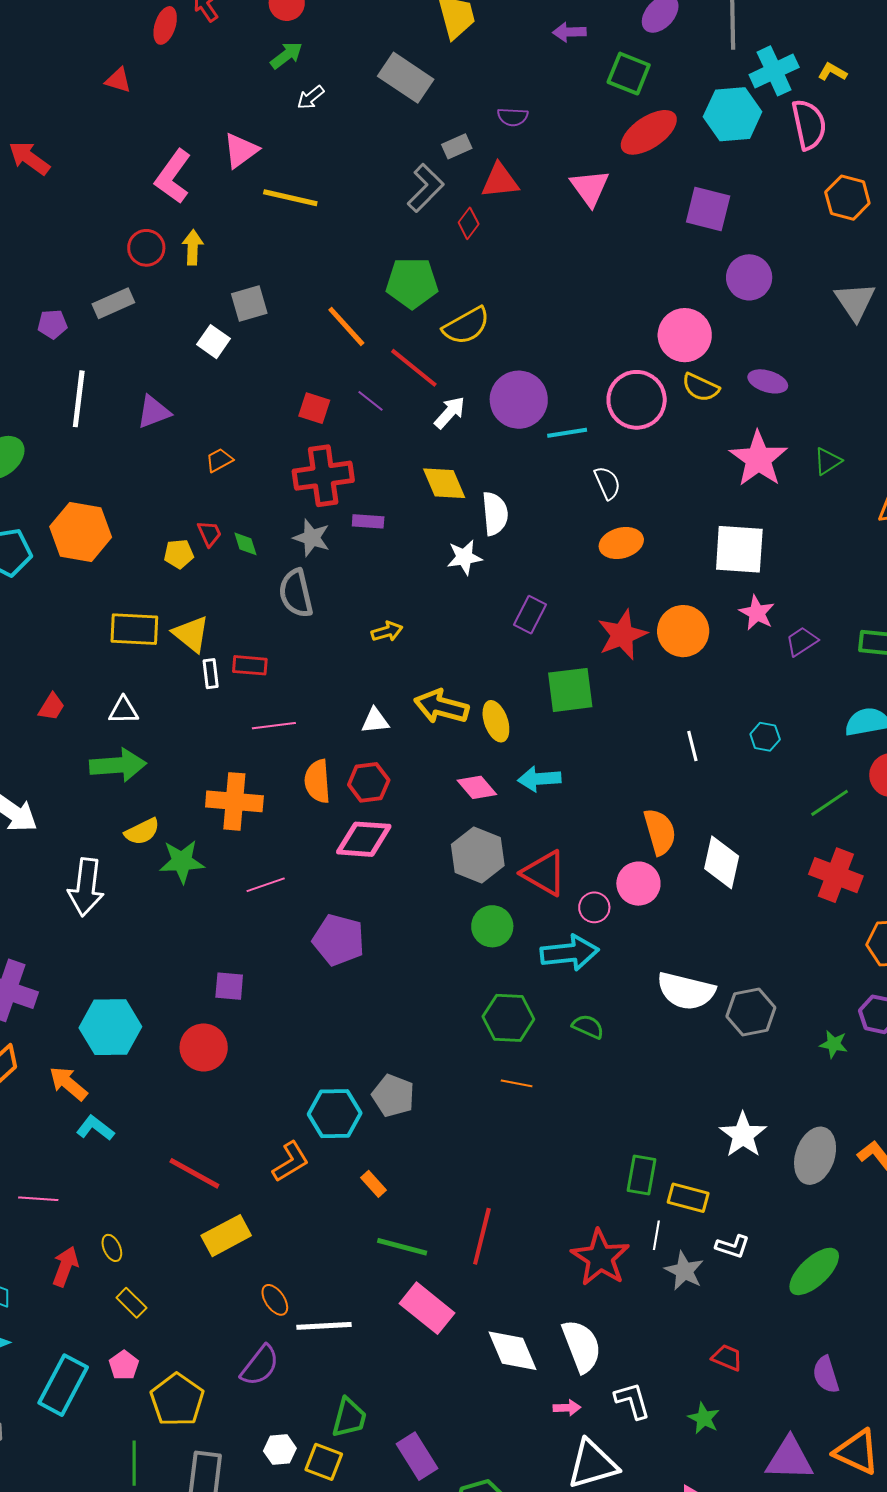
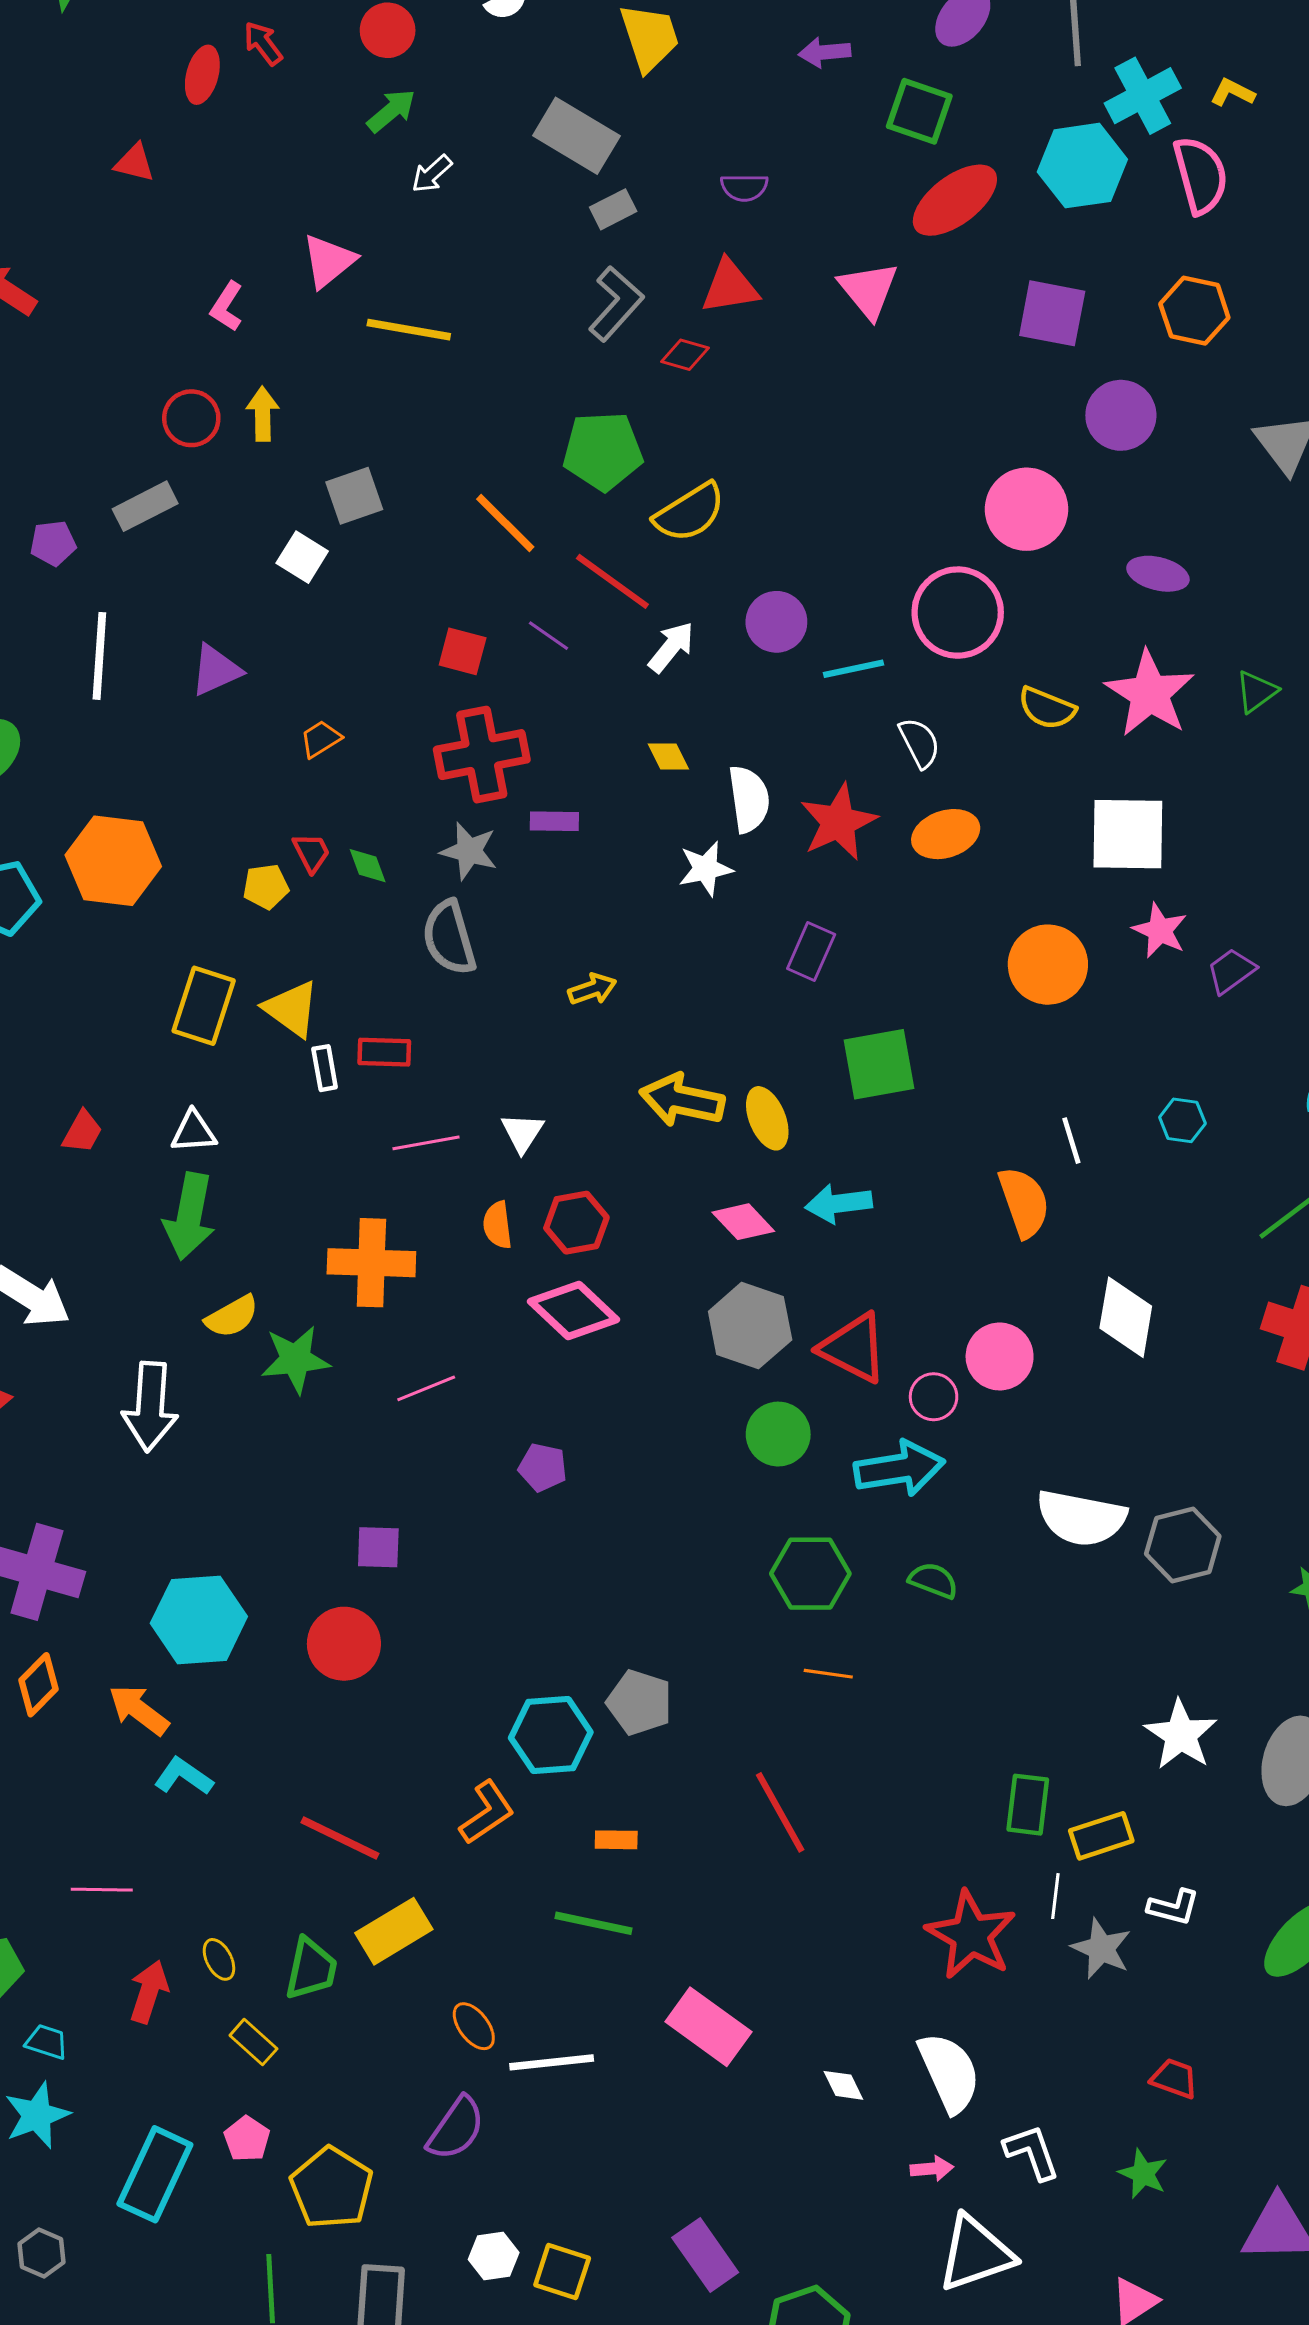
gray rectangle: (457, 146) -> (613, 209), moved
pink L-shape: (173, 177) -> (227, 306), size x0.6
orange hexagon: (847, 198) -> (1194, 311), moved
red diamond: (469, 223) -> (685, 355), turned 72
yellow semicircle: (701, 387) -> (1047, 708), moved
purple circle: (519, 400) -> (776, 622), size x0.7
yellow diamond: (444, 483) -> (668, 756), size x0.6
yellow rectangle: (134, 629) -> (204, 1006), turned -72
red star: (622, 635) -> (838, 822), moved
white triangle: (375, 721) -> (522, 1133), moved, turned -48
green arrow: (118, 765) -> (189, 1216), turned 108
orange semicircle: (317, 781) -> (498, 1225), size x0.7
orange semicircle: (660, 832) -> (1024, 1202), moved
pink diamond: (364, 839) -> (574, 1310), turned 42
purple pentagon: (339, 940) -> (543, 1467), size x0.6
orange rectangle: (373, 1184) -> (616, 1840), turned -44
yellow rectangle: (688, 1198) -> (1101, 1836), turned -30
red line: (482, 1236) -> (780, 1812), moved, turned -40
green line: (402, 1247) -> (594, 1923), moved
white diamond: (512, 1351) -> (843, 2085), size x0.5
green trapezoid: (349, 1418) -> (311, 1969), moved

